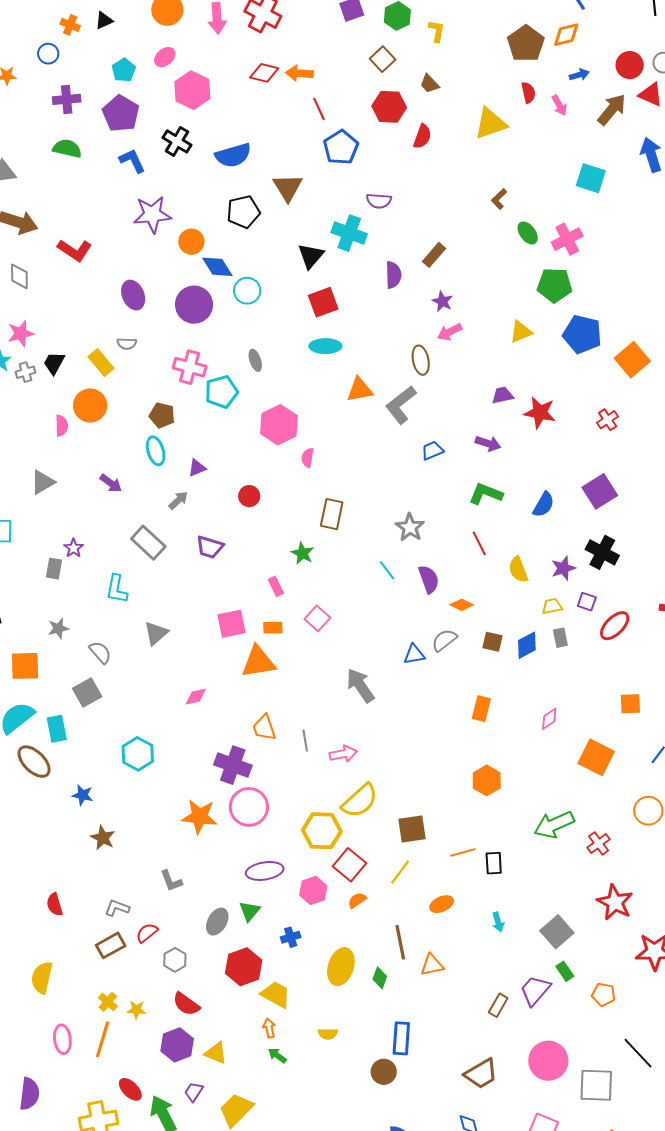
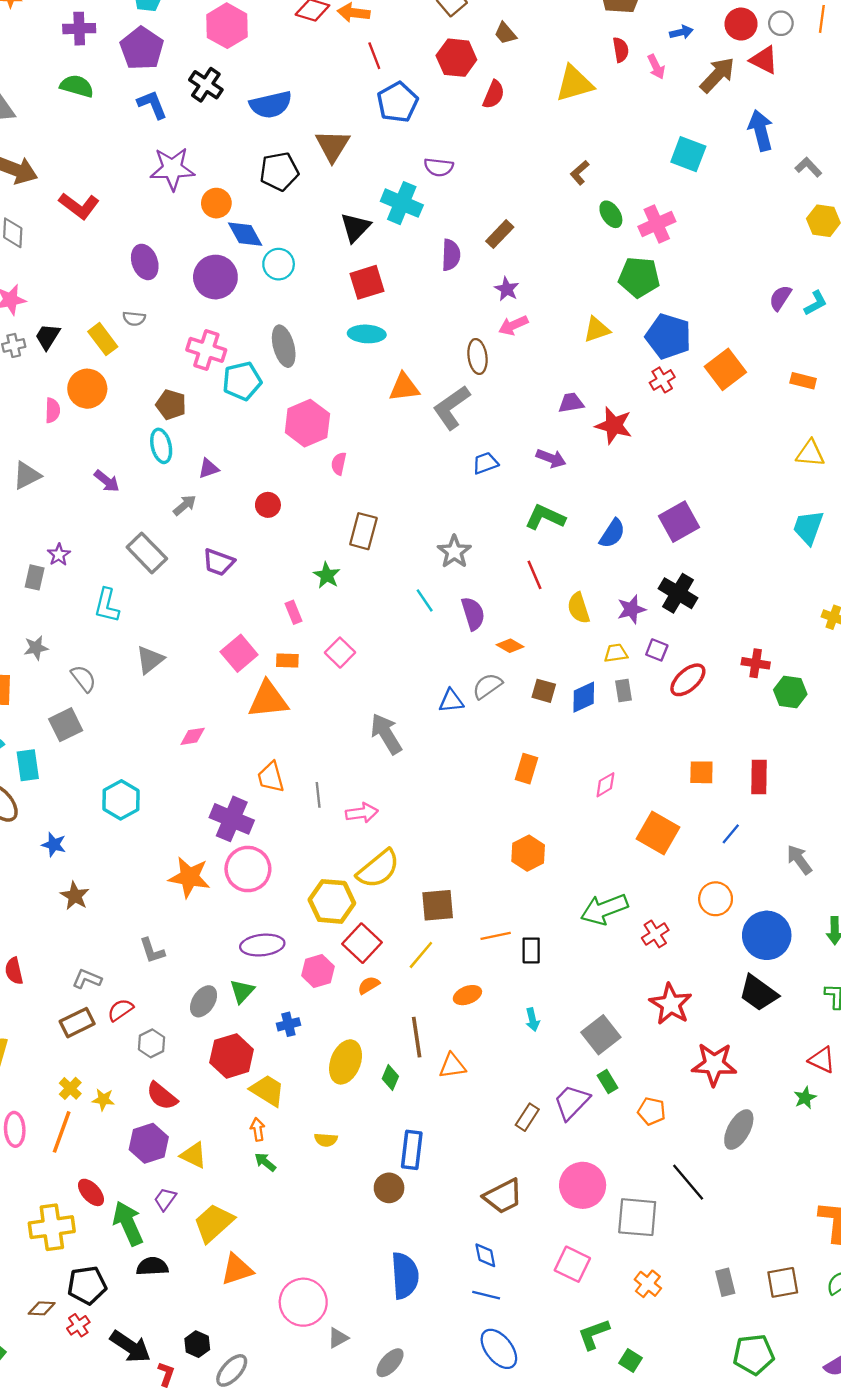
gray ellipse: (255, 360) -> (284, 346), size x1.6
red cross: (608, 420) -> (662, 380), moved
pink square: (231, 624) -> (239, 653), turned -32

